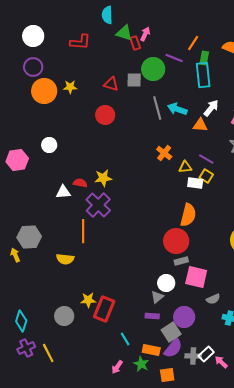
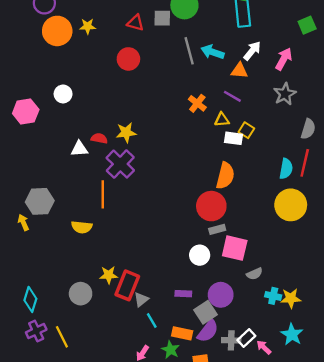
purple line: (206, 159) -> (232, 96), moved
gray triangle: (157, 297) -> (141, 299), moved

